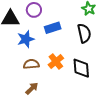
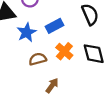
blue rectangle: (53, 28) -> (54, 26), moved
brown arrow: (32, 88) -> (52, 86), moved

